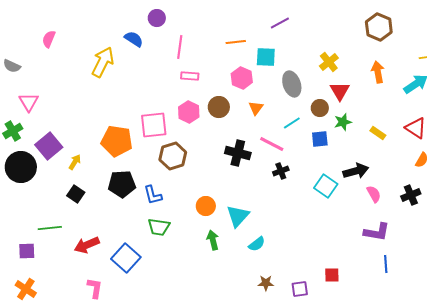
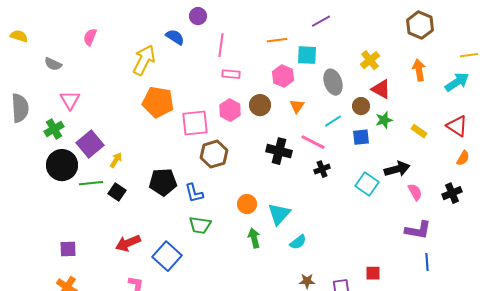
red triangle: (340, 91) -> (381, 89), turned -30
orange pentagon: (117, 141) -> (158, 102), moved
green line: (50, 228) -> (91, 183), moved

